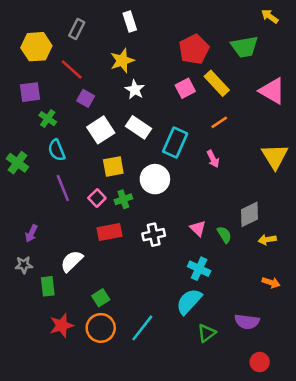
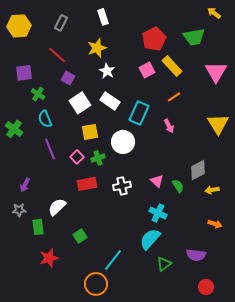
yellow hexagon: (36, 47) -> (19, 26), moved
pink triangle: (272, 91) -> (216, 72), turned 30
orange circle: (101, 328) -> (96, 284), moved

